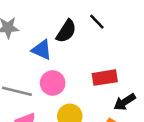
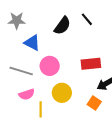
blue triangle: (42, 50) -> (32, 43), moved

